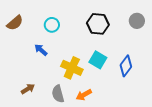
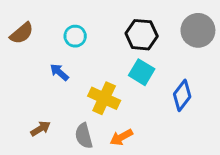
gray circle: (137, 21) -> (198, 30), size x1.5
cyan square: (98, 60) -> (142, 72), moved

